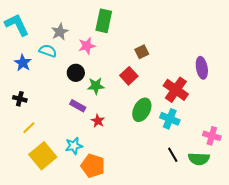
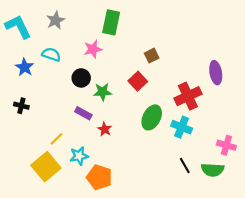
gray star: (60, 32) -> (56, 20), moved
red cross: (176, 90) -> (188, 96), turned 30
yellow line: (29, 128) -> (57, 139), moved

